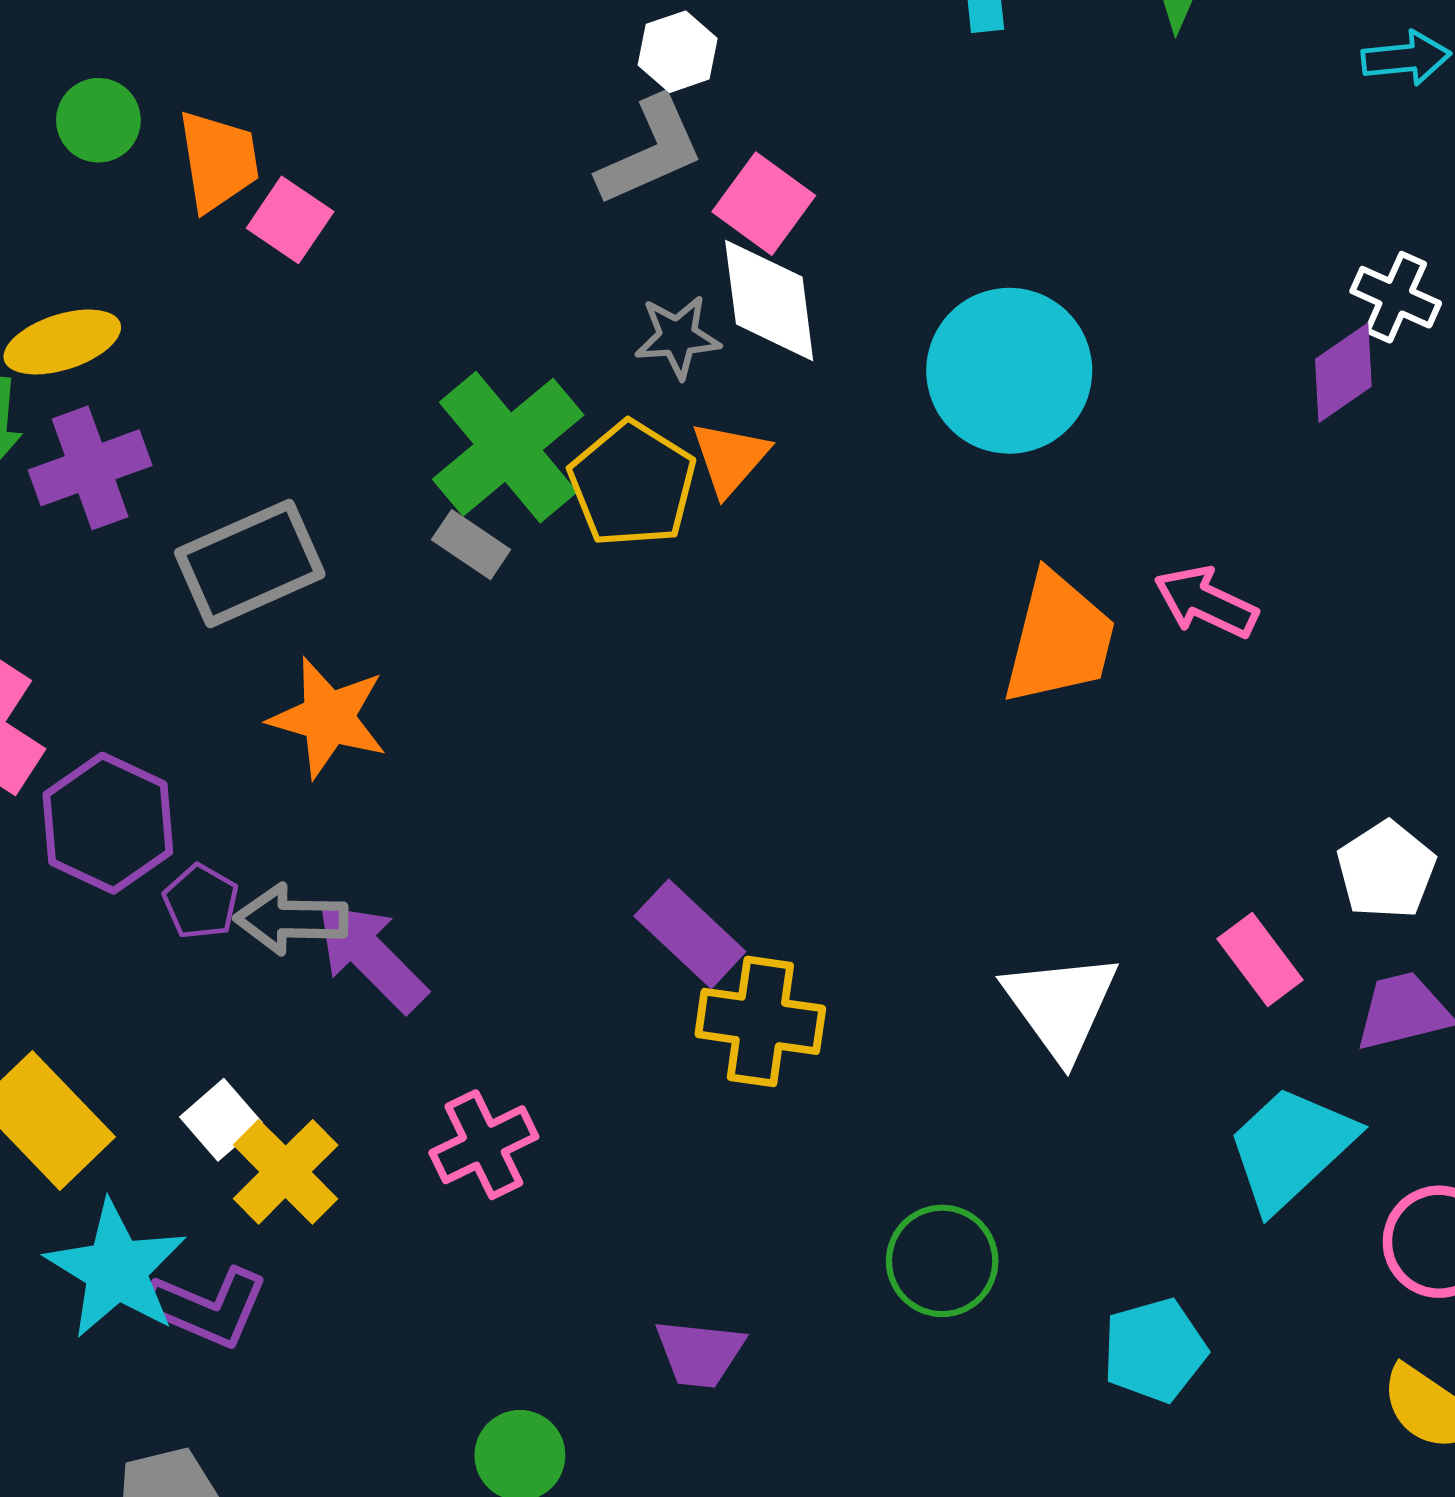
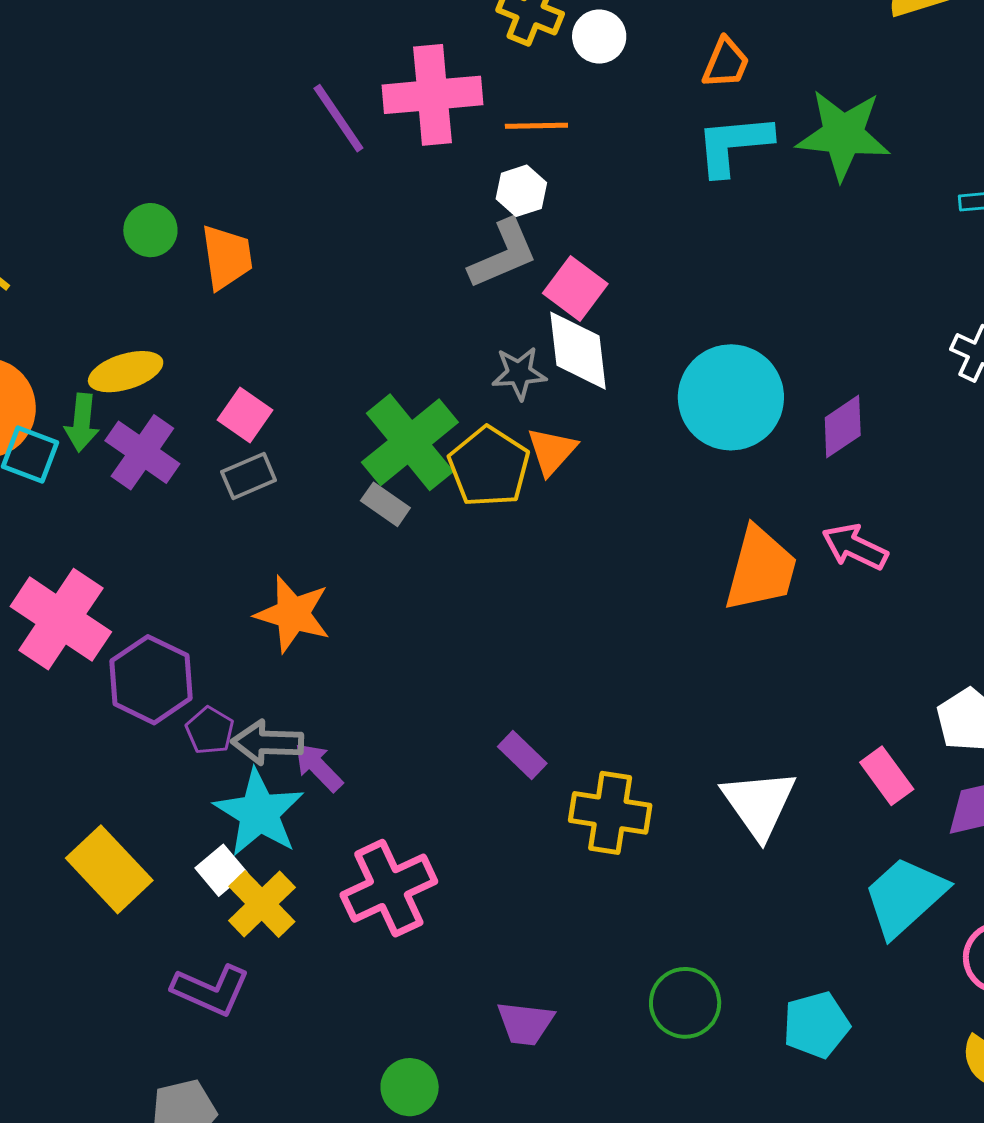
pink square: (290, 220) -> (245, 415), moved
purple diamond: (1343, 373) -> (843, 426), moved
purple cross: (90, 468) -> (142, 452), turned -36
gray rectangle: (250, 563) -> (249, 476), moved, size x0.6
purple rectangle: (690, 934) -> (522, 755), size x0.7
purple arrow: (371, 957) -> (318, 767), size x0.7
yellow cross: (760, 1021) -> (610, 813), moved
pink cross: (484, 1145) -> (389, 888), size x1.4
green circle: (942, 1261) -> (685, 1003), moved
cyan star: (116, 1269) -> (259, 813), moved

